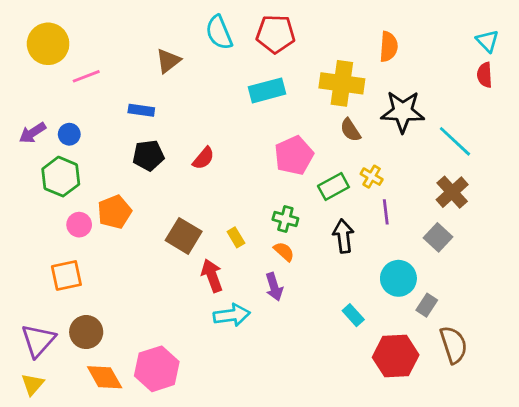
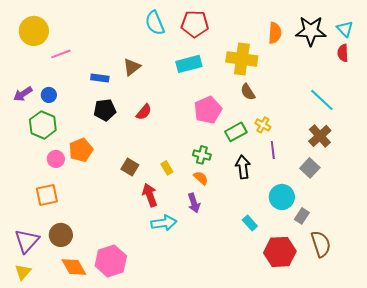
brown triangle: (168, 61) -> (132, 67), moved
black star: (403, 112) -> (311, 31), moved
brown square: (184, 236) -> (130, 167), size x0.7

